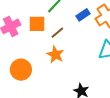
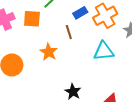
brown line: (57, 33) -> (69, 32), moved, turned -72

